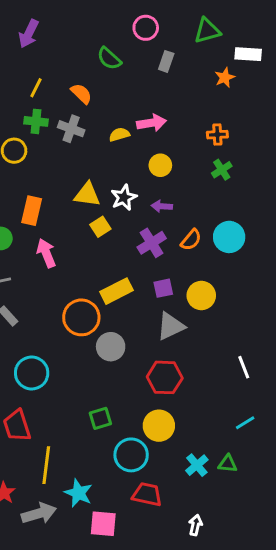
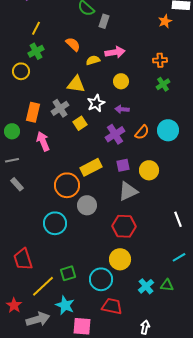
gray rectangle: (166, 61) -> (104, 21), moved
orange semicircle: (81, 94) -> (73, 44), moved
green cross: (36, 121) -> (36, 51), turned -35
gray cross: (71, 129) -> (60, 108), moved, turned 36
yellow triangle: (87, 195) -> (76, 84), moved
cyan circle: (32, 373) -> (55, 223), moved
green square: (100, 418) -> (68, 273), moved
yellow line: (46, 465) -> (43, 286), turned 40

